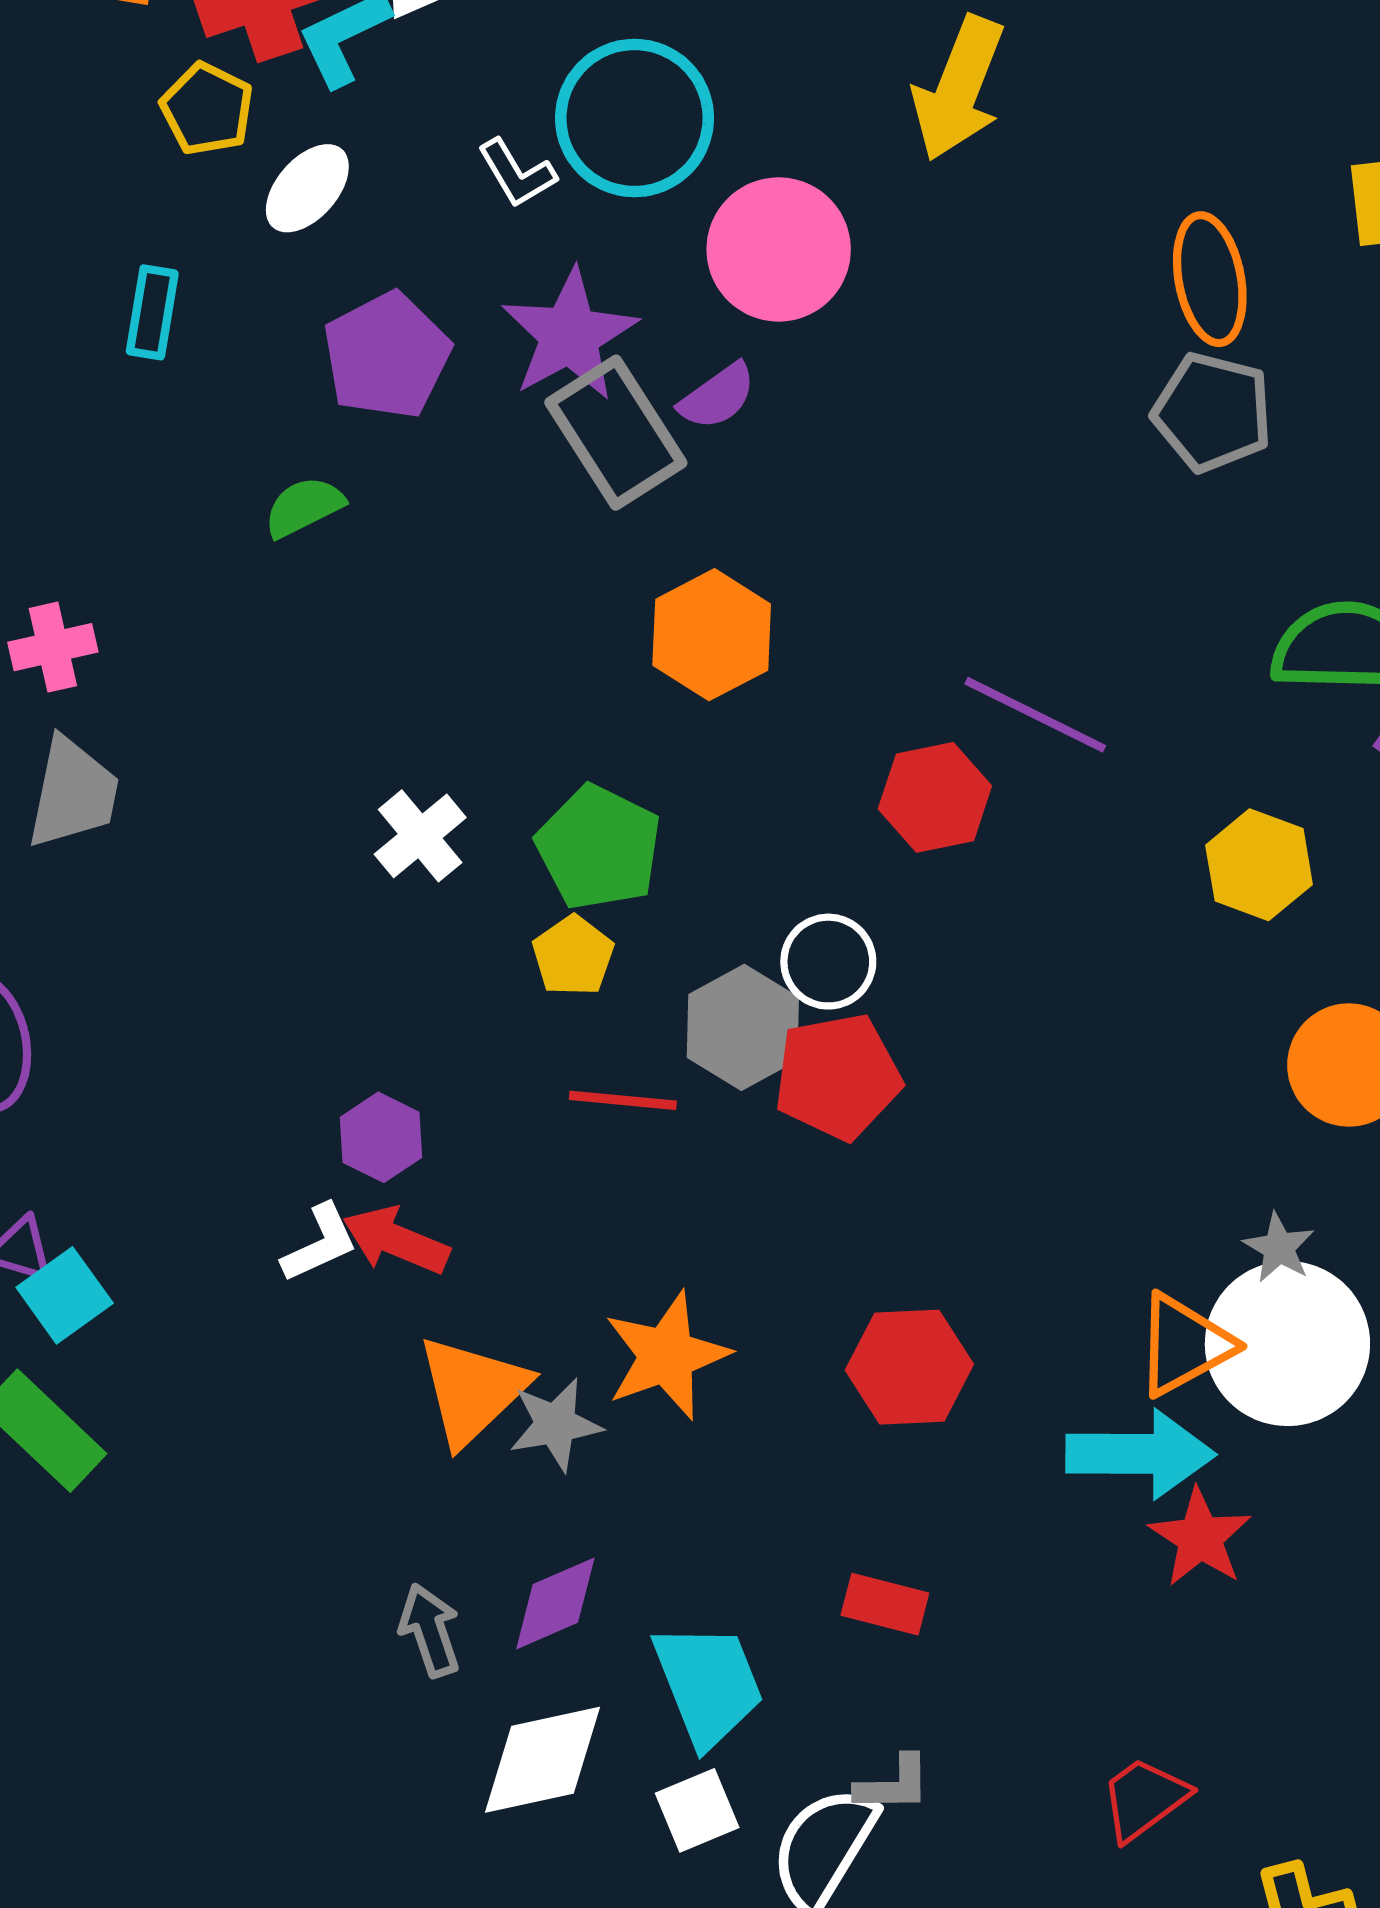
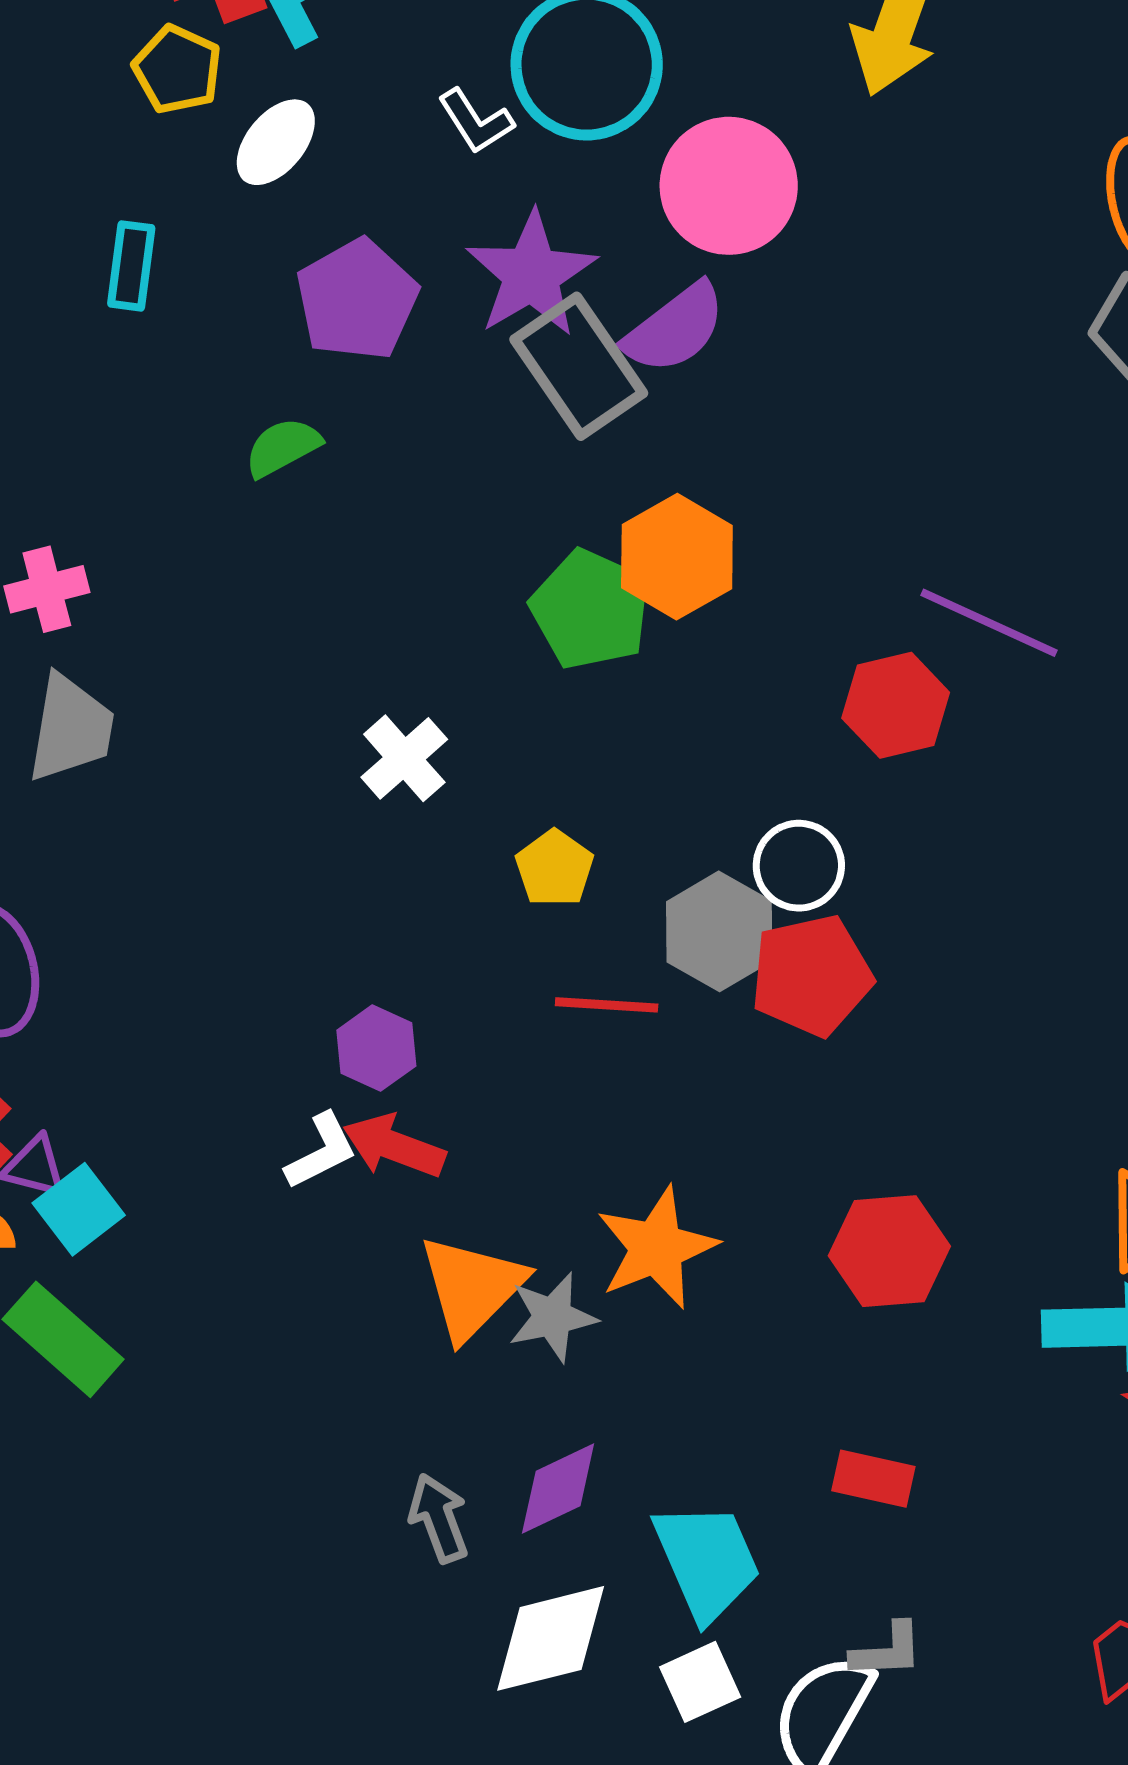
purple semicircle: (717, 396) -> (675, 328), size x1.4
green pentagon: (599, 848) -> (590, 610), moved

